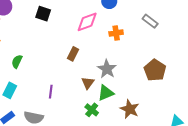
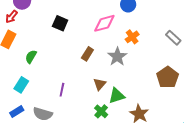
black square: (43, 14) -> (60, 23), moved
gray rectangle: (150, 21) -> (173, 38), moved
orange cross: (116, 33) -> (132, 37), turned -32
gray star: (107, 69) -> (117, 57), moved

